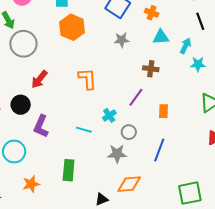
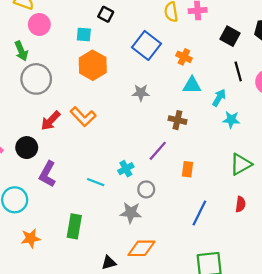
gray star: (122, 40) -> (141, 93), moved
orange L-shape: (87, 79) -> (83, 117), moved, turned 135
blue line: (159, 150) -> (199, 213), moved

